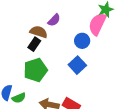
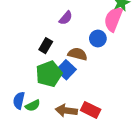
brown semicircle: (39, 32) -> (78, 54), moved
blue square: (77, 65) -> (66, 70), moved

